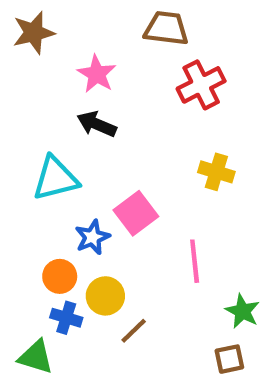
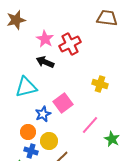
brown trapezoid: (166, 28) -> (107, 18), moved
red cross: (201, 85) -> (70, 44), moved
pink line: (195, 261) -> (90, 125), turned 48
green star: (242, 311) -> (112, 139), moved

